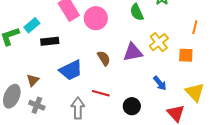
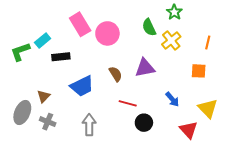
yellow cross: (159, 42) -> (171, 41), moved
red line: (101, 93) -> (128, 103), moved

